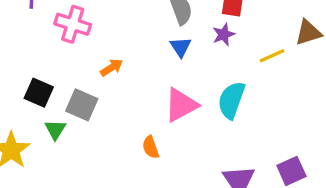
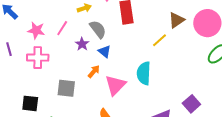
purple star: (224, 34) -> (82, 44), moved
orange arrow: (112, 68) -> (94, 72), moved
gray square: (82, 105) -> (66, 88), moved

